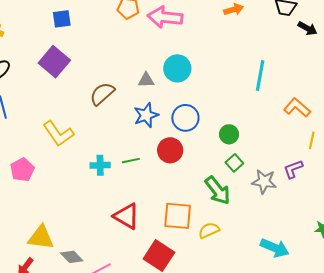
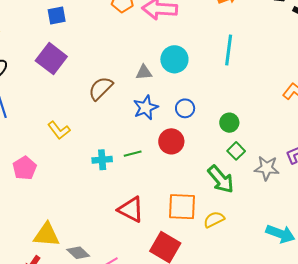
cyan line: (260, 75) -> (229, 50), moved
blue circle: (185, 118) -> (185, 108), size x0.7
yellow L-shape: (58, 134) -> (59, 130), size x0.7

